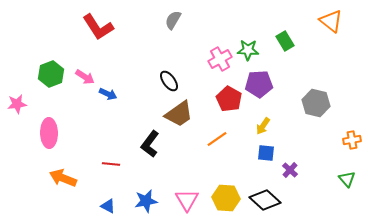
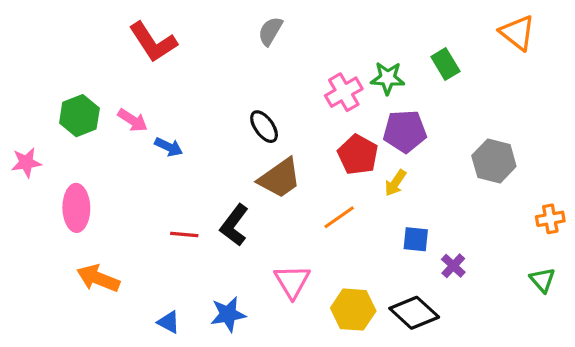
yellow arrow: (263, 126) -> (395, 183), moved
red line: (111, 164) -> (184, 235), moved
pink triangle: (187, 200) -> (292, 281), moved

